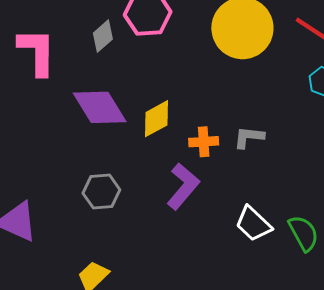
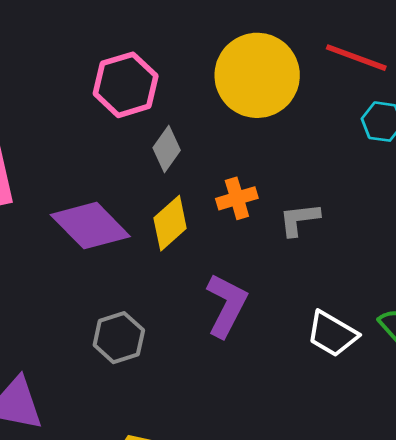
gray diamond: (103, 36) -> (167, 149), moved
orange cross: (204, 142) -> (237, 198), moved

